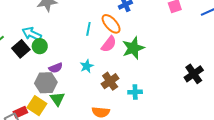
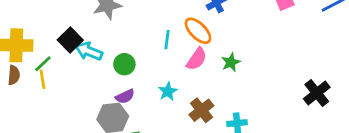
green circle: (40, 46) -> (124, 64), moved
green star: (133, 48) -> (231, 62), size x0.6
black square: (21, 49) -> (70, 40), moved

